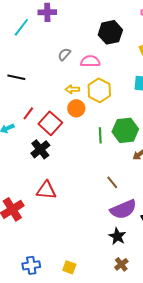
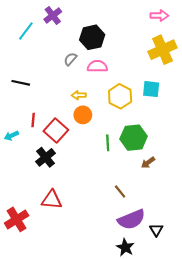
purple cross: (47, 12) -> (53, 16), turned -36
black hexagon: (110, 32) -> (92, 37), moved
yellow hexagon: (99, 90) -> (120, 96), moved
red line: (28, 113) -> (33, 120), turned -32

